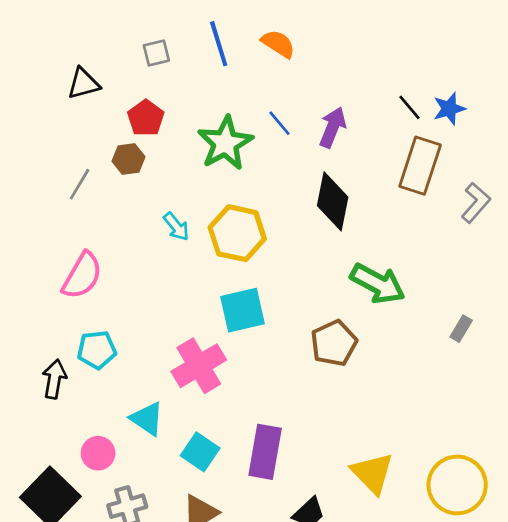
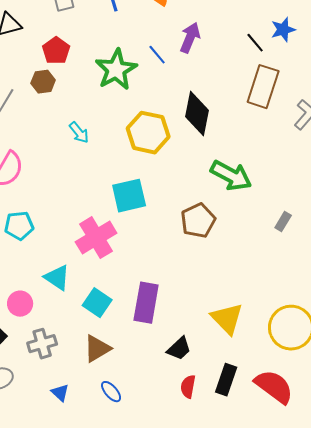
blue star: (449, 109) -> (283, 30), moved
purple arrow: (333, 127) -> (190, 38), moved
yellow hexagon: (237, 233) -> (148, 133), moved
gray rectangle: (461, 329) -> (283, 222), moved

